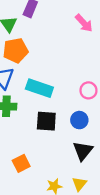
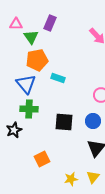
cyan rectangle: (39, 88) -> (58, 78), moved, size x0.6

